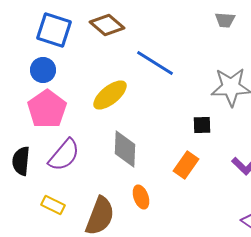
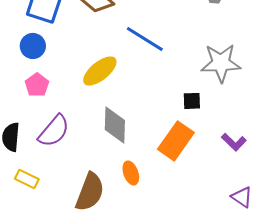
pink pentagon: (47, 109) -> (37, 85), size x0.6
orange rectangle: (186, 165) -> (176, 141), size x1.4
yellow rectangle: (53, 205) -> (27, 179), moved

